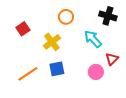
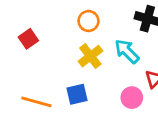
yellow cross: (52, 42) -> (90, 56), moved
orange line: (28, 74) -> (36, 102), turned 50

